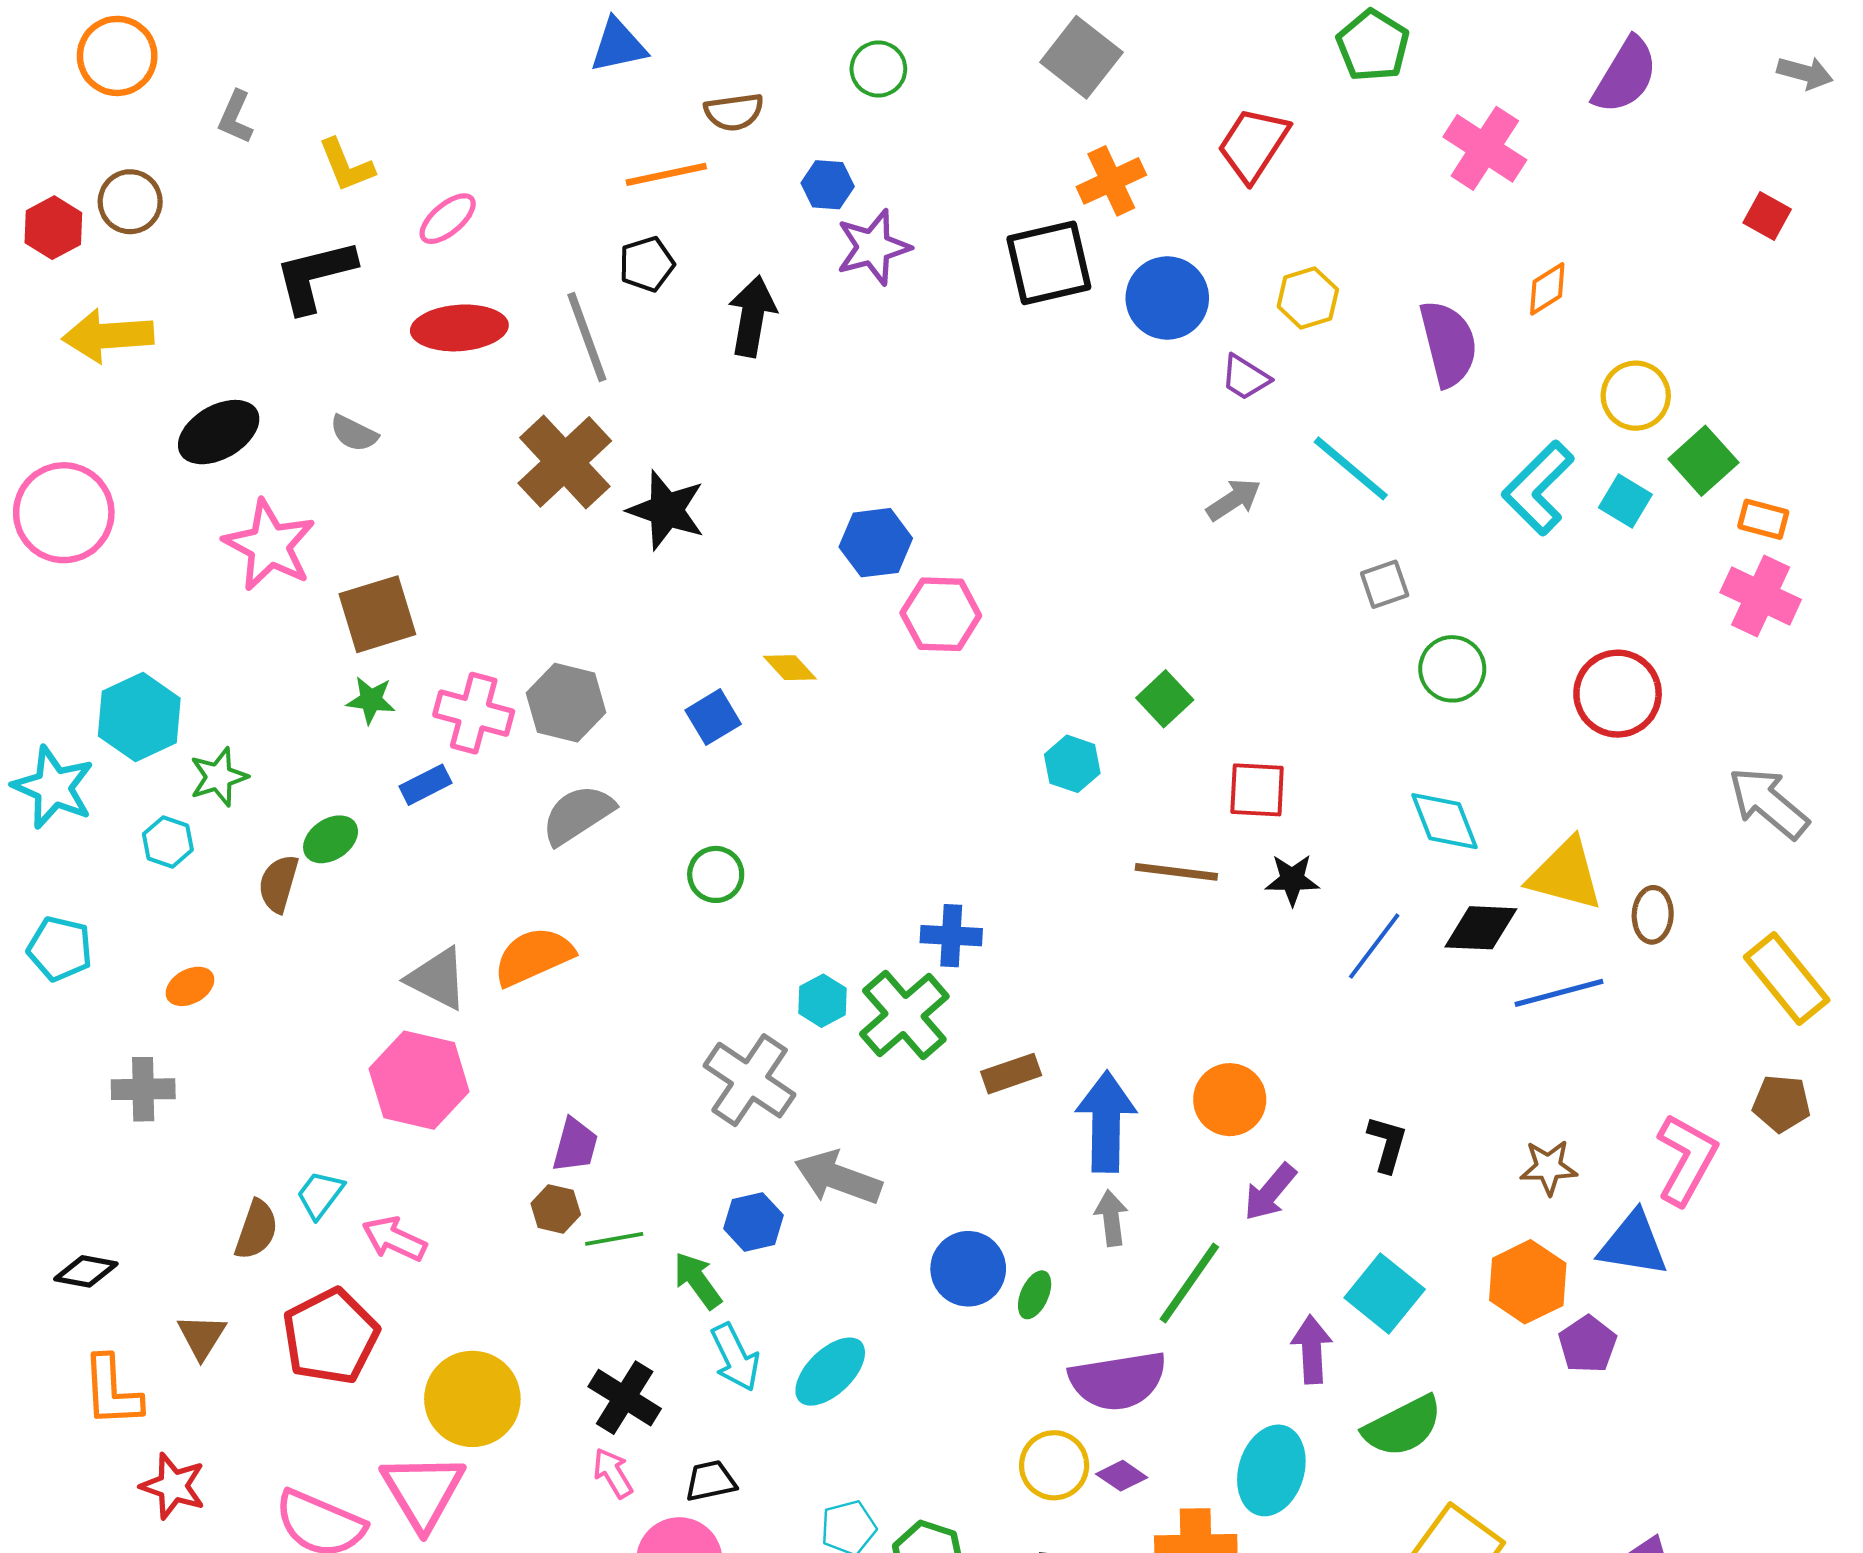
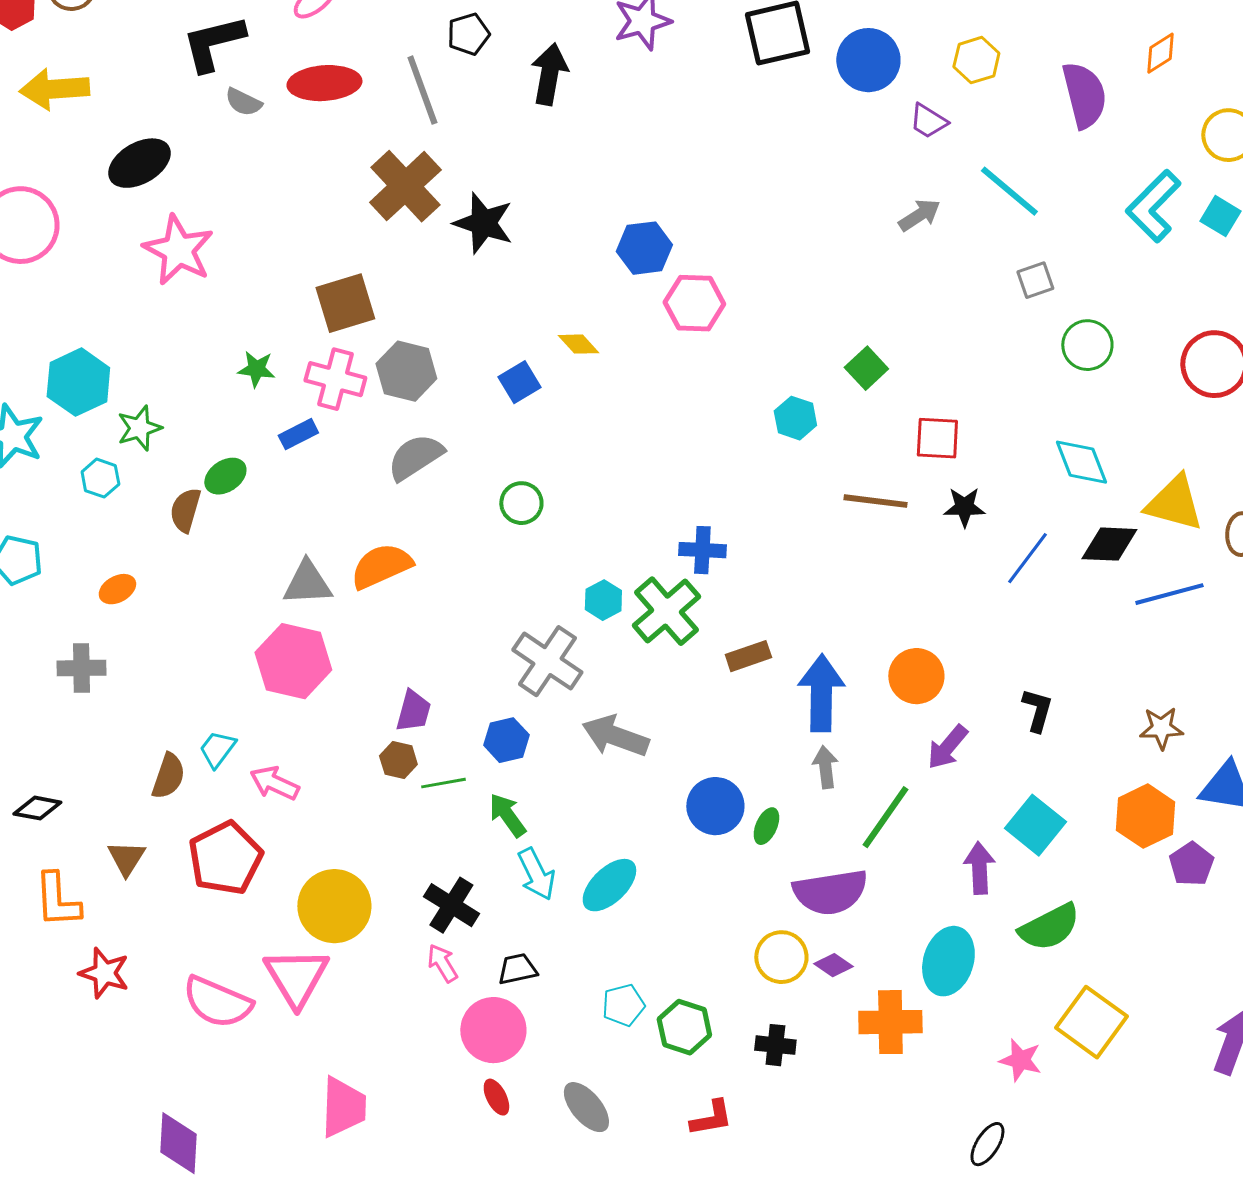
gray semicircle: (354, 433) -> (243, 102), moved
brown square: (377, 614) -> (345, 303), moved
gray triangle: (437, 979) -> (307, 583), turned -30
blue hexagon: (753, 1222) -> (506, 740), moved

